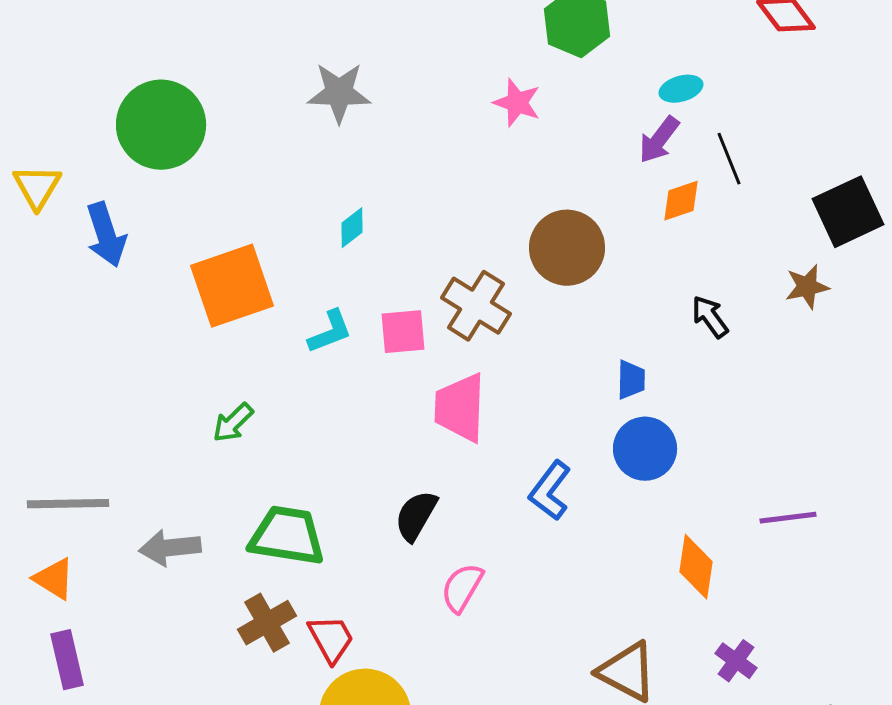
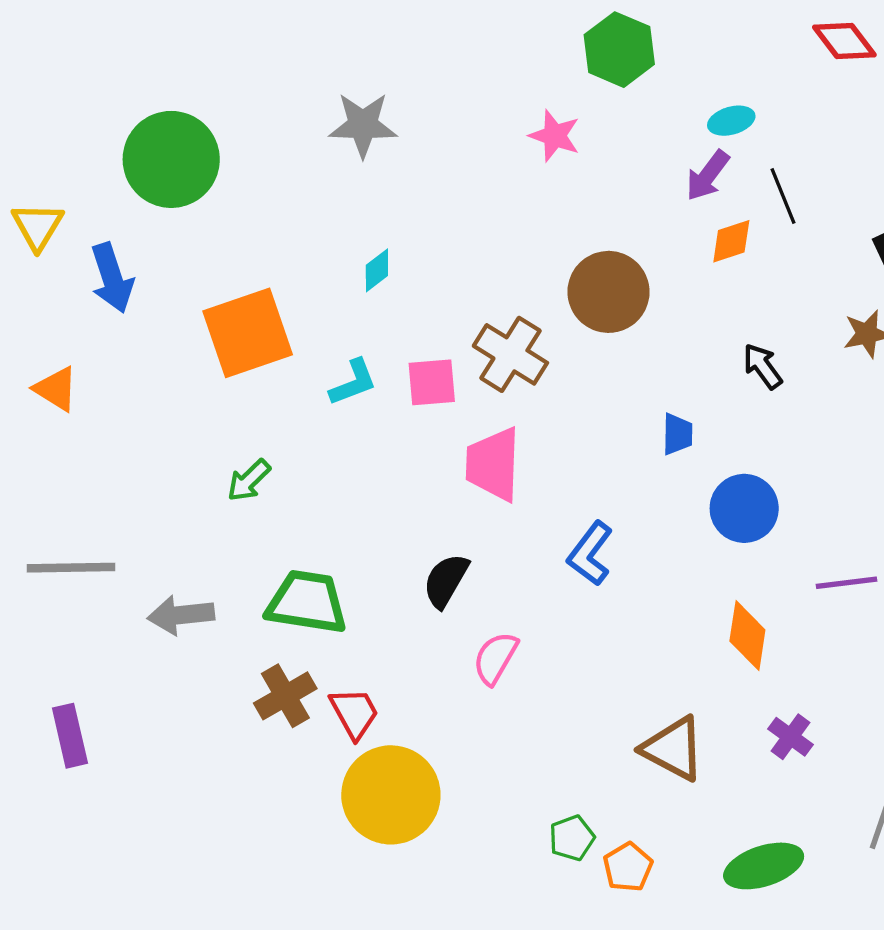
blue circle: (645, 449) -> (744, 508), moved
orange triangle: (54, 579) -> (56, 389), moved

